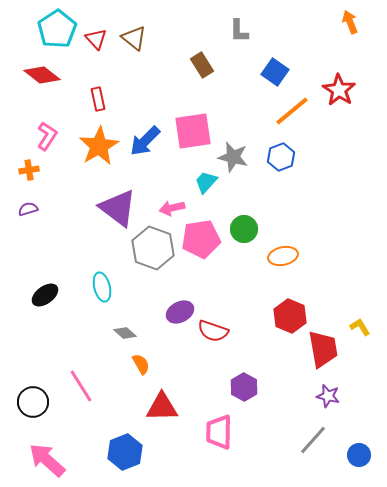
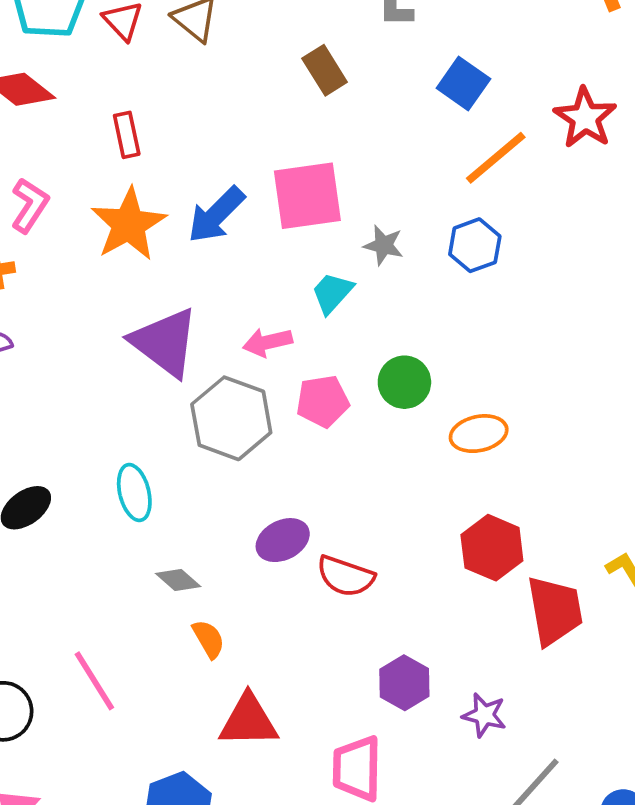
gray star: (233, 157) -> (384, 245), size x0.7
pink pentagon: (201, 239) -> (323, 401), size x0.7
purple star: (328, 396) -> (484, 715), moved

